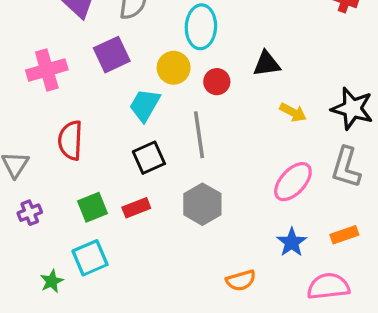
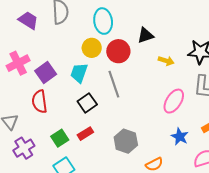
purple square: (112, 55) -> (46, 72), moved
red circle: (217, 82) -> (118, 51), size x1.5
gray hexagon: (202, 204) -> (126, 141), moved
purple cross: (30, 213) -> (24, 148), size x1.5

